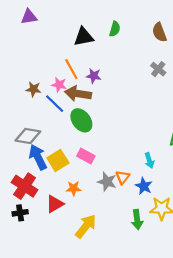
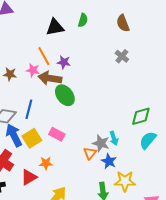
blue line: (55, 104) -> (29, 109), moved, turned 60
green ellipse: (81, 120) -> (65, 95), moved
gray star: (107, 182) -> (101, 143), moved

